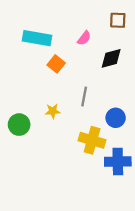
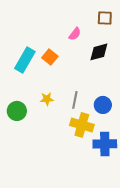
cyan rectangle: (37, 38) -> (25, 60), moved, turned -70
gray line: (84, 96) -> (75, 100), moved

